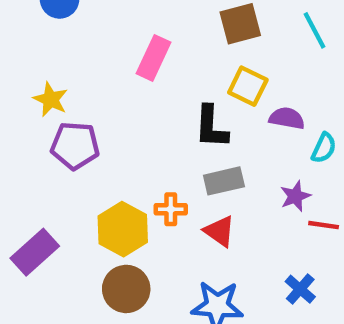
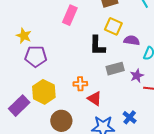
gray rectangle: (224, 181) -> (115, 69), moved
yellow hexagon: (123, 229) -> (44, 92), moved
red triangle: (219, 231) -> (95, 99), moved
blue cross: (300, 289) -> (130, 117), moved

